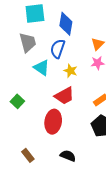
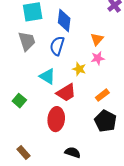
cyan triangle: (42, 68) -> (47, 76), moved
yellow star: (71, 71) -> (79, 69), moved
brown rectangle: (28, 155) -> (23, 153), moved

